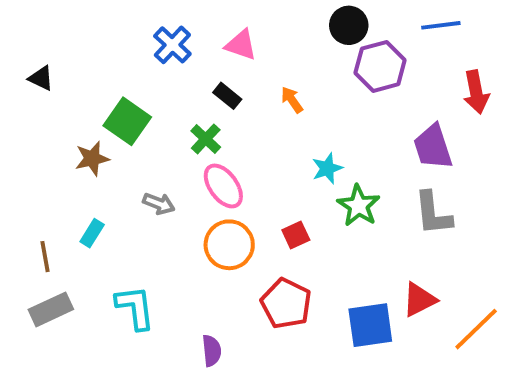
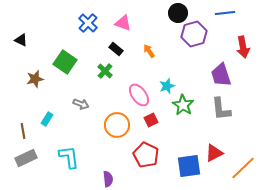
brown star: (92, 159) -> (35, 79), moved
pink ellipse: (223, 186) -> (139, 95), moved

